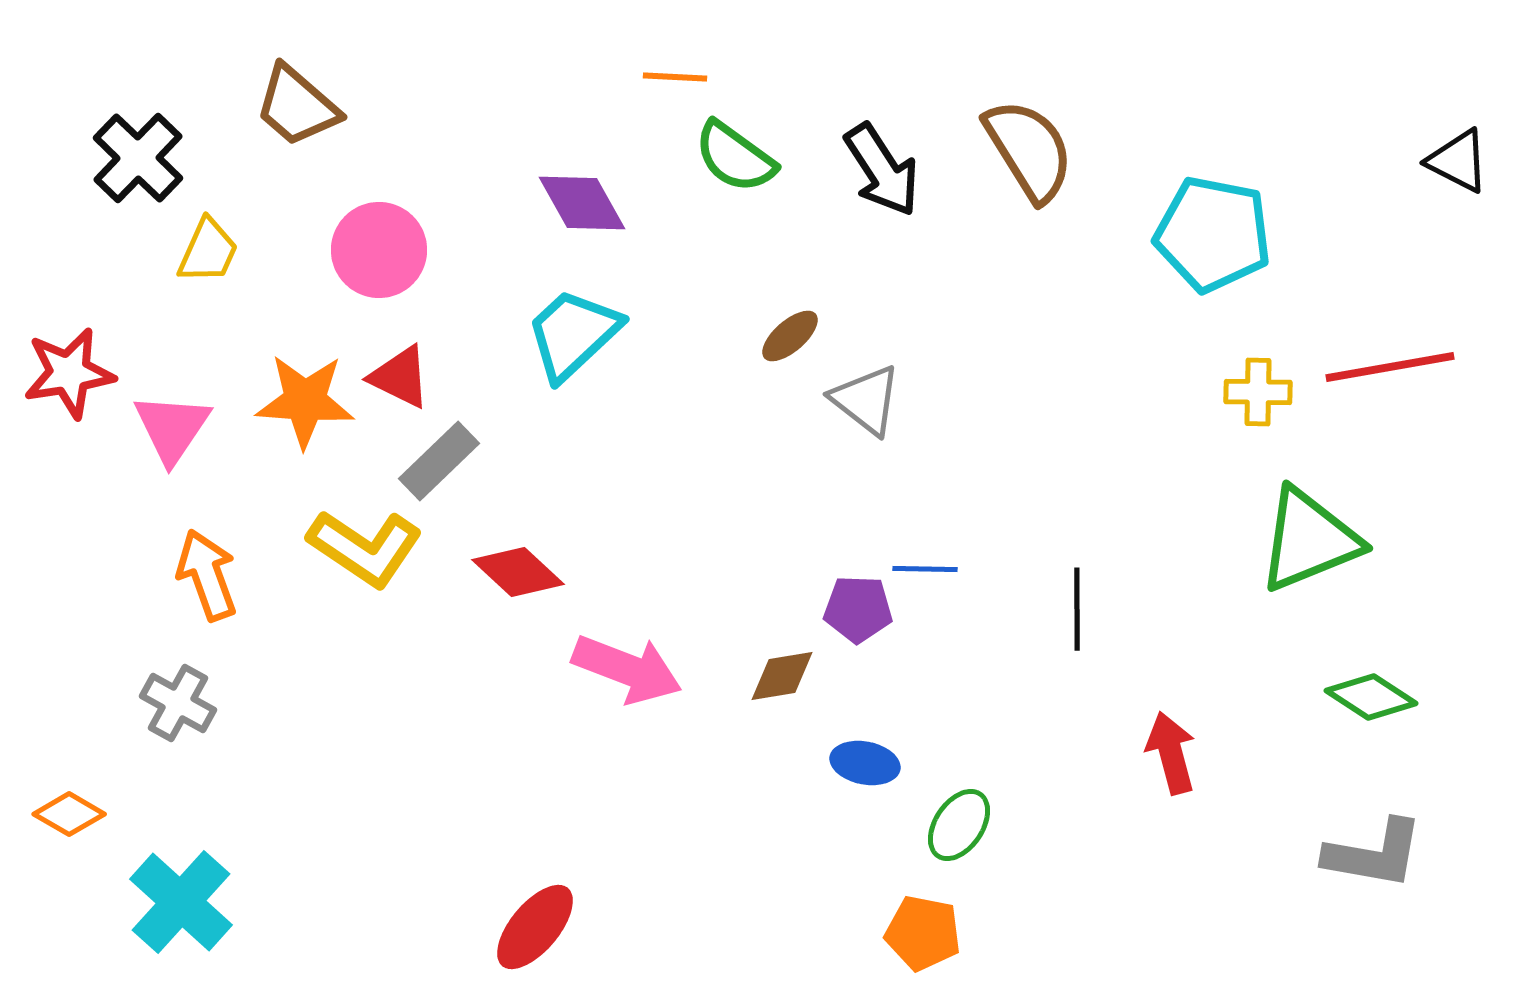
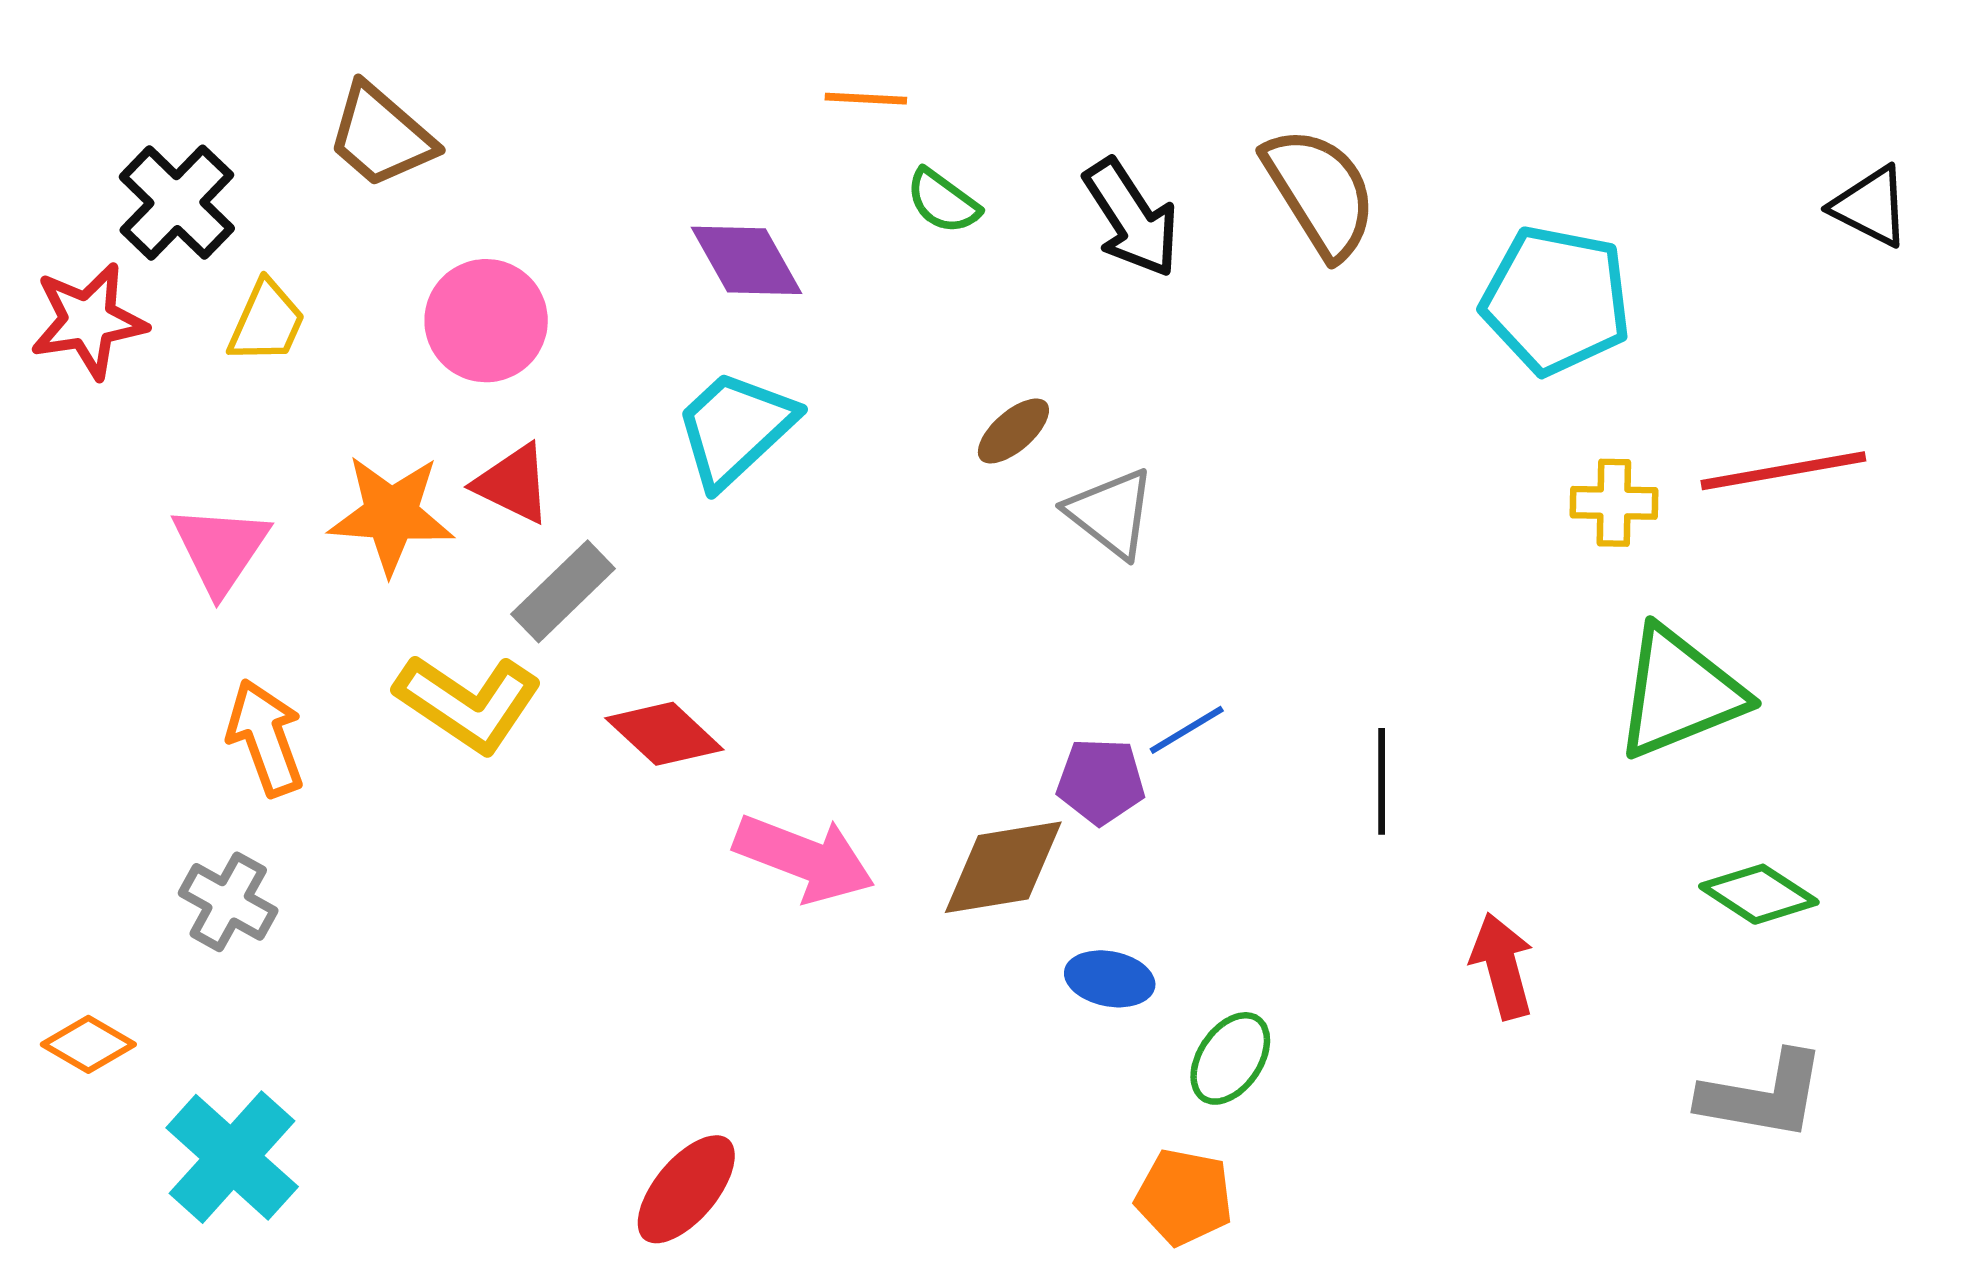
green semicircle: (735, 157) -> (943, 201), size x0.7
red star: (69, 373) -> (88, 321), moved
blue line: (925, 569) -> (1187, 730), turned -32
brown diamond: (782, 676) -> (1003, 867), size x1.5

